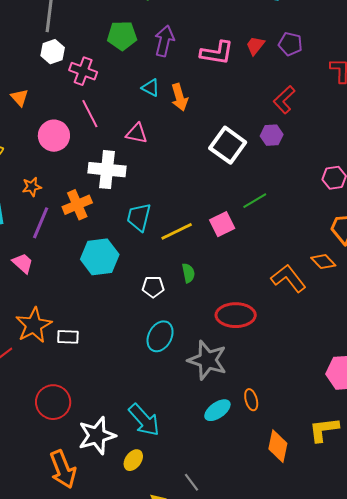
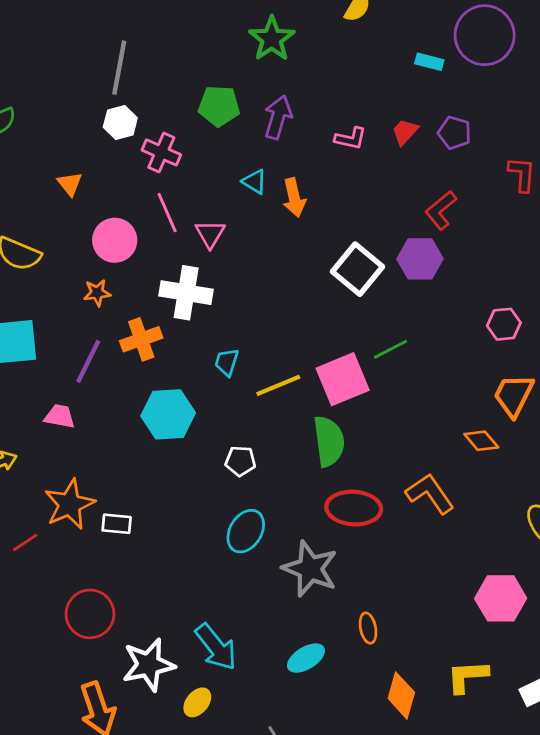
pink L-shape: (217, 53) -> (351, 138), size x0.7
pink triangle: (137, 133) -> (210, 234), moved, turned 45
purple hexagon: (272, 135) -> (420, 259), size x1.4
orange star: (32, 187) -> (97, 293), moved
cyan trapezoid: (139, 217) -> (227, 362), size x0.7
pink square: (222, 224) -> (343, 379), size x1.5
pink trapezoid: (23, 263) -> (60, 416), turned -35
green semicircle: (188, 273) -> (329, 441), moved, size x1.8
orange L-shape: (288, 278) -> (430, 494), moved
cyan ellipse: (217, 410) -> (306, 658), moved

